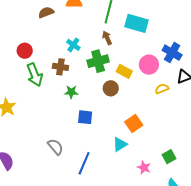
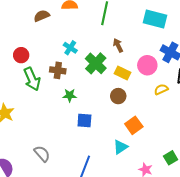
cyan rectangle: (136, 23) -> (155, 19), moved
brown arrow: (107, 38) -> (118, 45), moved
green cross: (98, 61) -> (96, 63), turned -30
brown circle: (111, 88) -> (118, 96), moved
gray semicircle: (55, 147) -> (42, 154), moved

